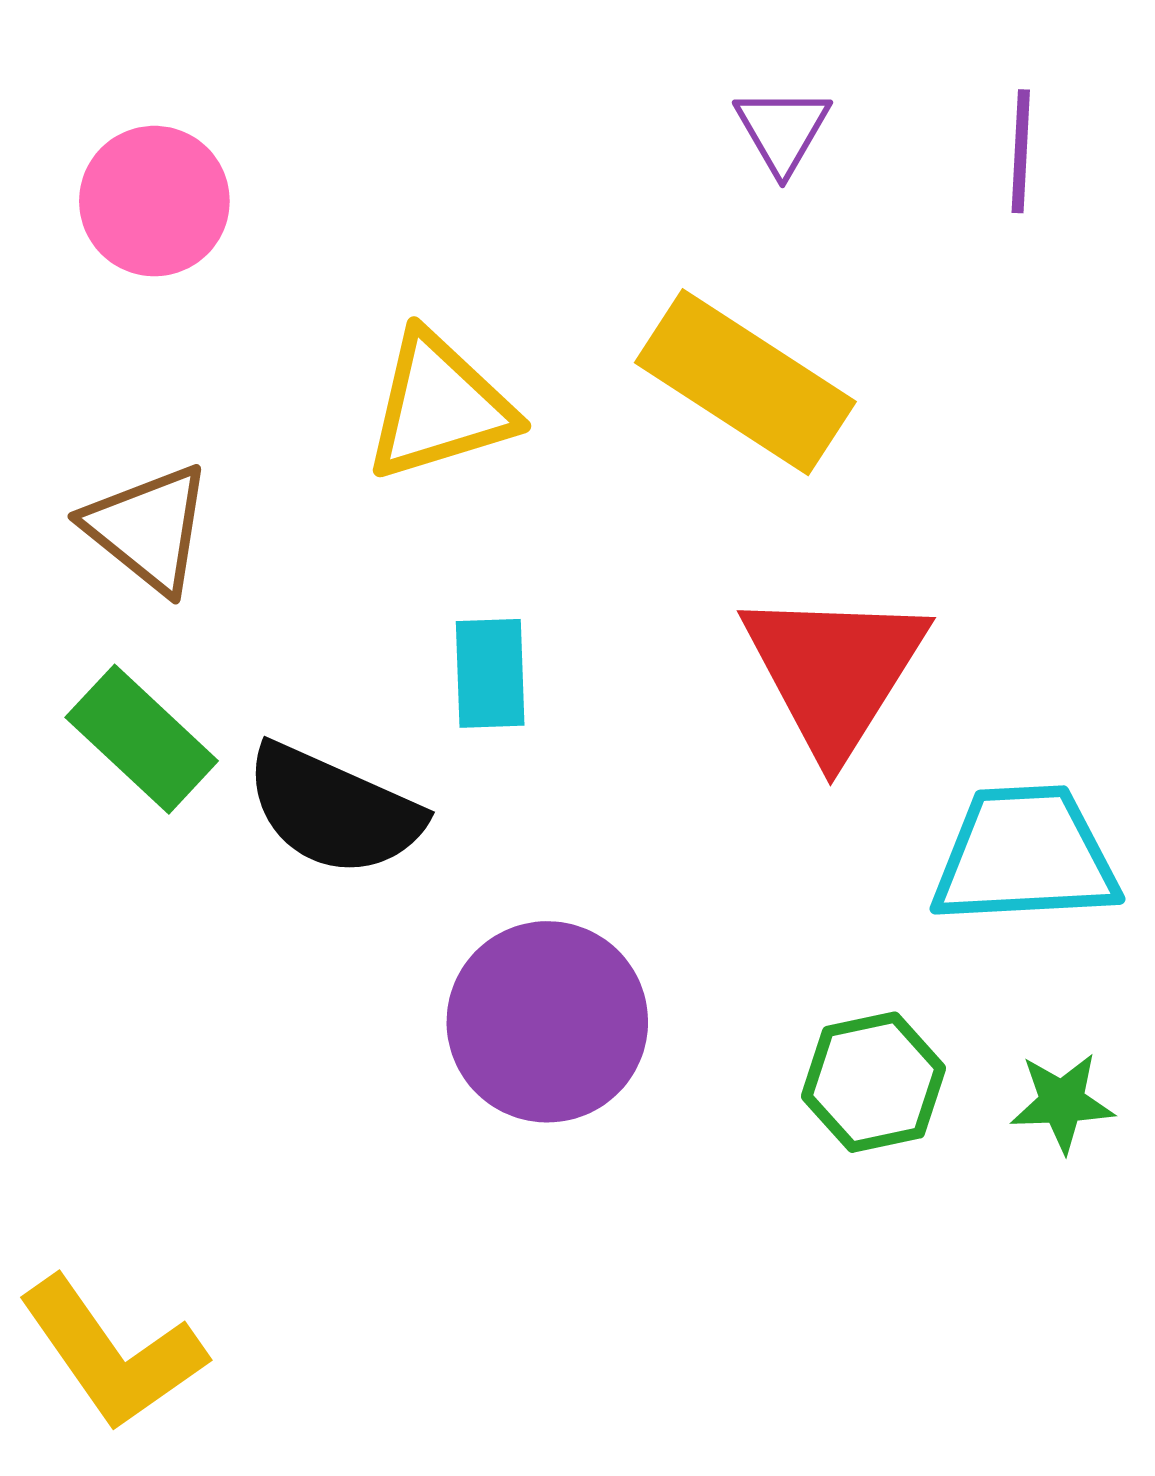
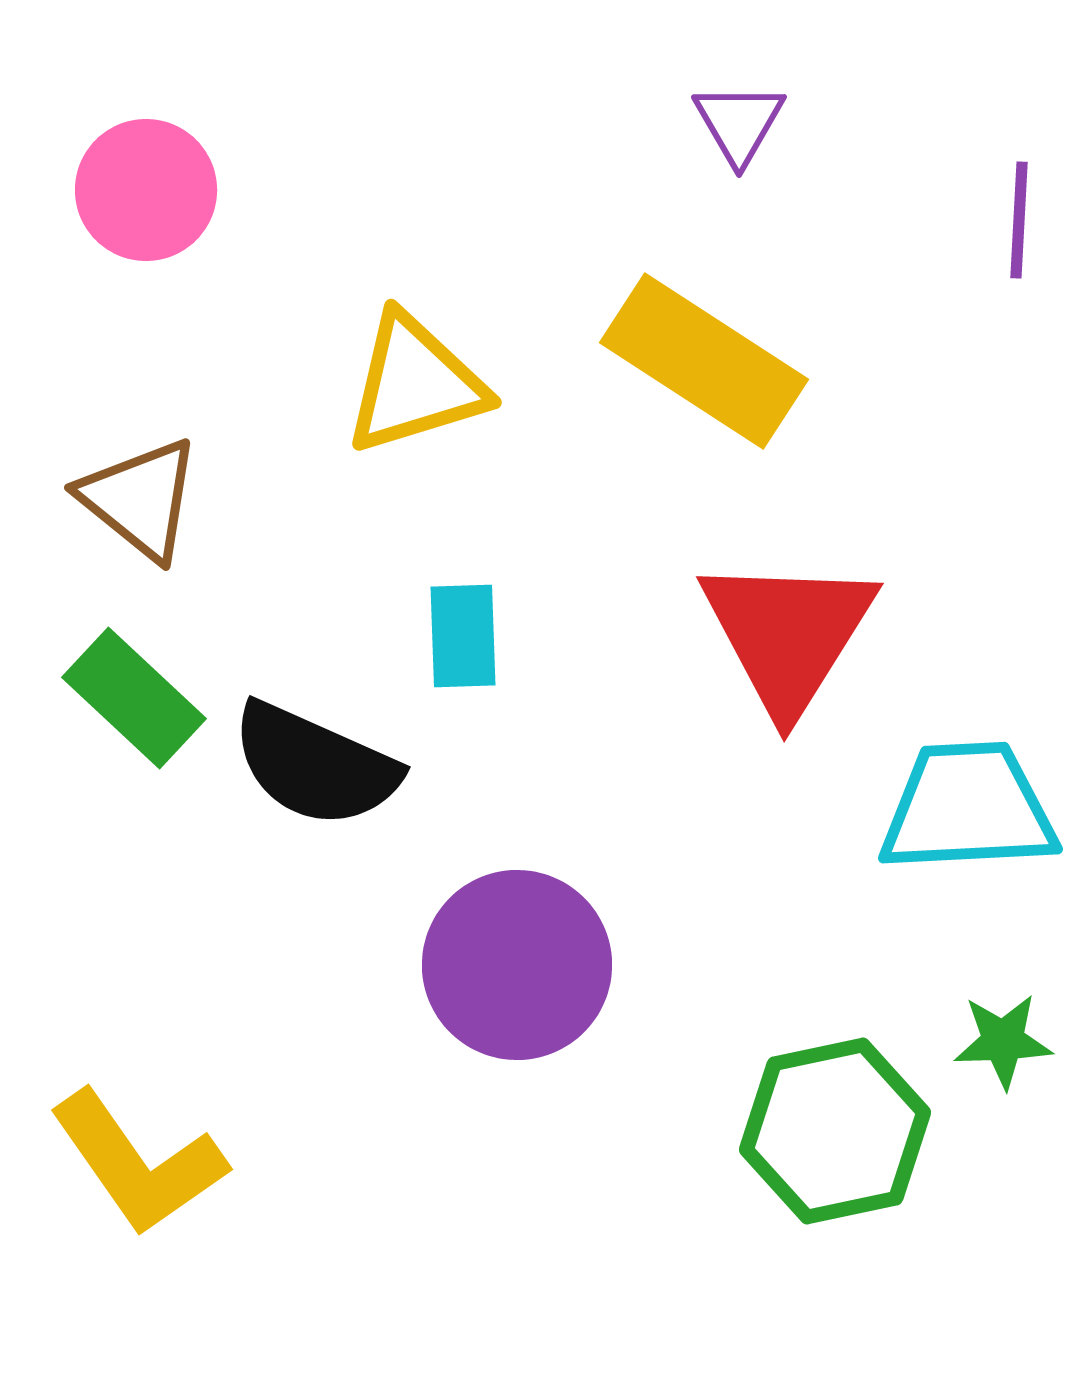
purple line: (1021, 151) -> (1019, 220), moved
green hexagon: (874, 1082) -> (835, 1131), moved, size x1.4
yellow L-shape: (112, 1353) -> (138, 1163), moved

